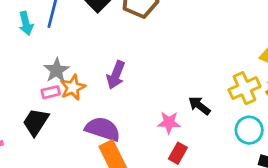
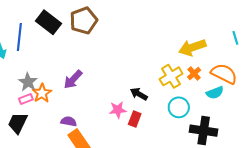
purple arrow: (116, 75) -> (73, 79), turned 30
purple semicircle: (103, 129) -> (69, 121), size x0.6
red rectangle: (178, 153) -> (135, 119), moved

